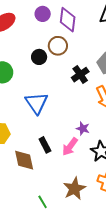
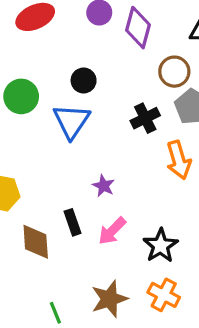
brown circle: (58, 46) -> (174, 72), moved
blue triangle: (37, 103) -> (72, 121), moved
purple star: (83, 129) -> (104, 186), moved

